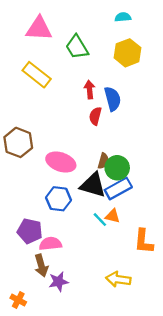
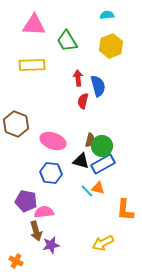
yellow rectangle: (37, 75) -> (32, 65), turned -40
black triangle: (93, 185) -> (81, 161), size x0.7
yellow arrow: (118, 279) -> (103, 243), turned -35

